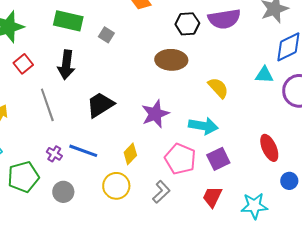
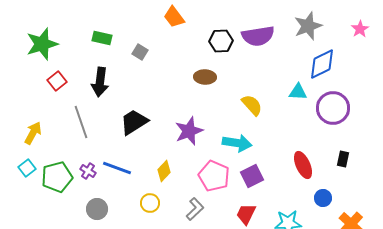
green rectangle: (68, 21) -> (102, 38), size x0.7
brown ellipse: (171, 60) -> (205, 77), size x0.7
green pentagon: (23, 177) -> (57, 177), moved
yellow circle: (116, 186) -> (150, 203), size x0.7

